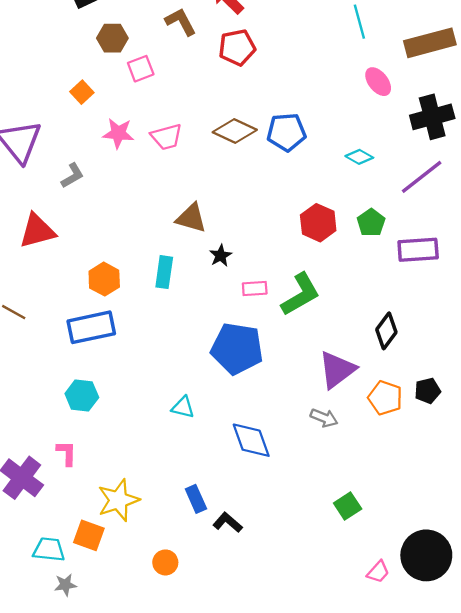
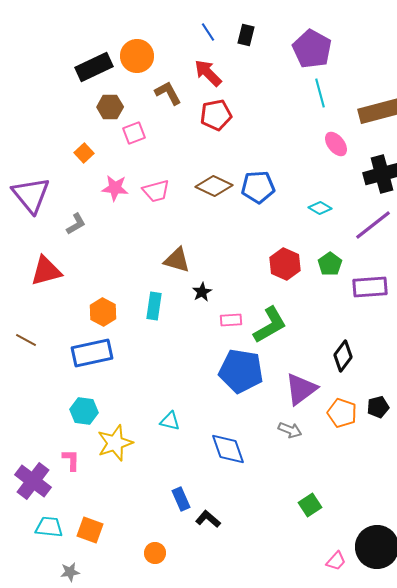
blue pentagon: (237, 348) -> (241, 371), moved
yellow star: (118, 500) -> (115, 443), moved
cyan trapezoid: (49, 550) -> (49, 527), moved

